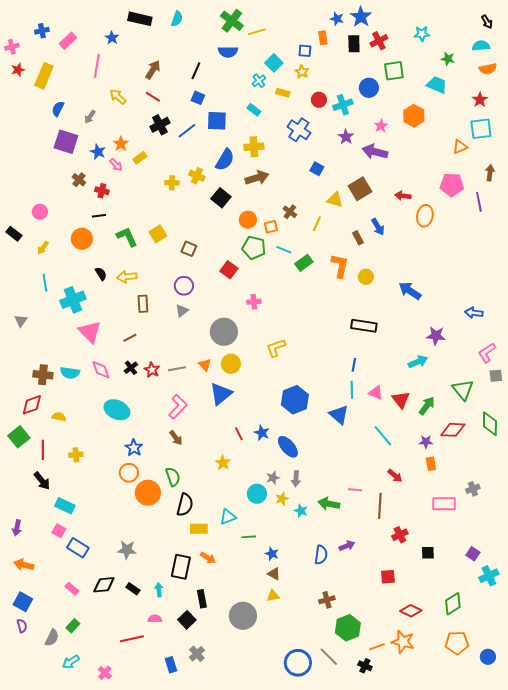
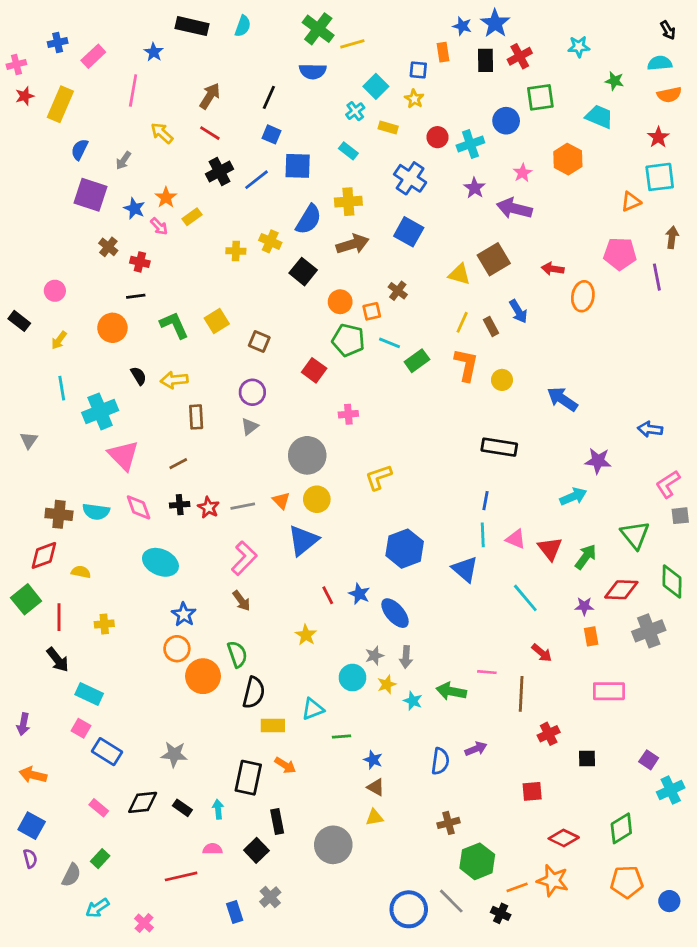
blue square: (317, 169) -> (409, 232), moved, size x1.5
yellow line: (317, 224) -> (462, 322), moved
black cross: (131, 368) -> (180, 505), turned 32
gray cross: (473, 489) -> (649, 631), moved, size x1.6

